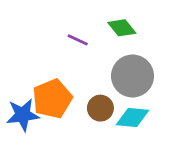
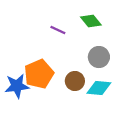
gray circle: (133, 76) -> (99, 57), size x0.7

